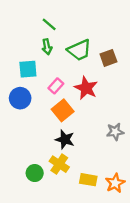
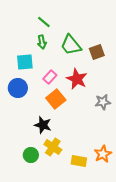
green trapezoid: (79, 50) -> (71, 45), turned 75
gray star: (115, 132) -> (103, 102), moved
black star: (65, 140) -> (43, 125), moved
orange star: (115, 183) -> (103, 154), moved

